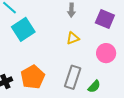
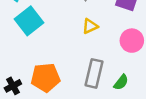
orange pentagon: (33, 77) -> (46, 78), turned 30

